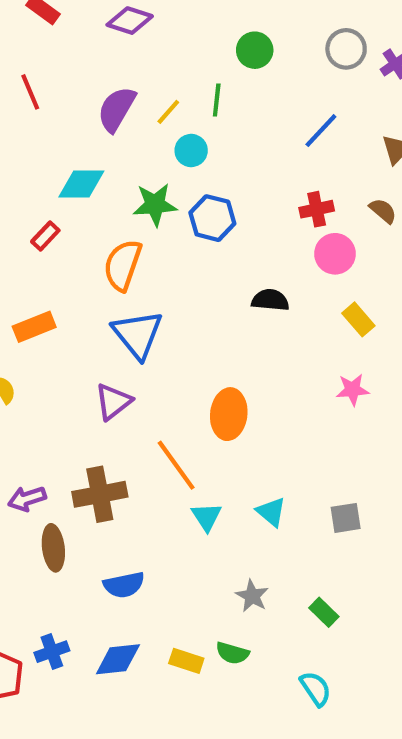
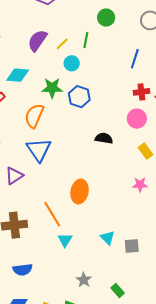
blue line: (321, 131) -> (135, 59), turned -30
red cross: (317, 209) -> (141, 92), moved
purple triangle: (113, 402) -> (14, 176), moved
cyan triangle: (271, 512) -> (108, 238), moved

